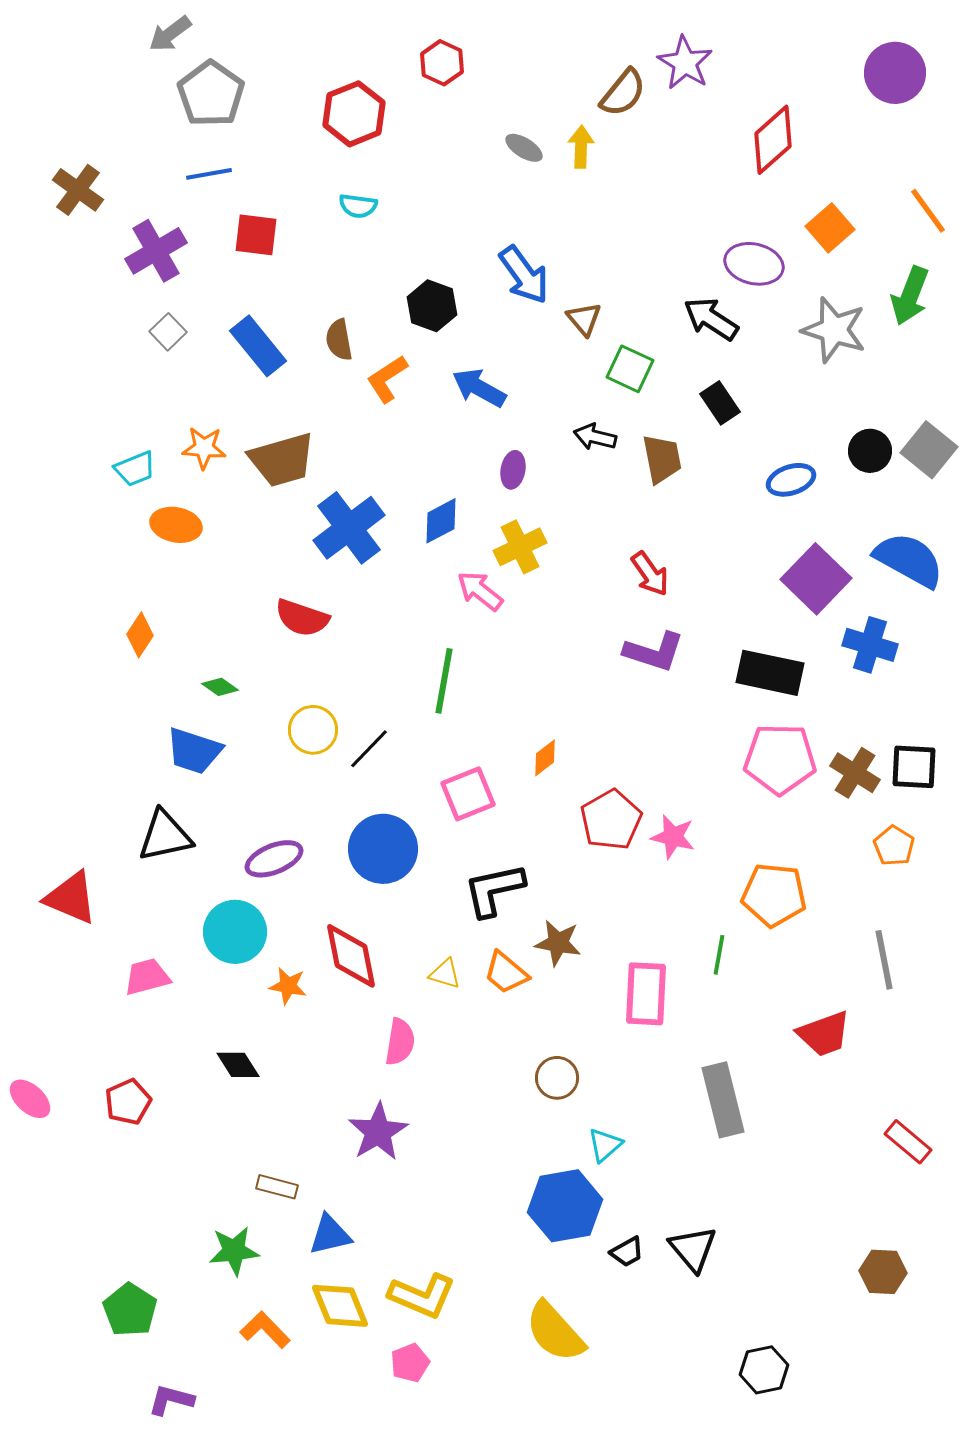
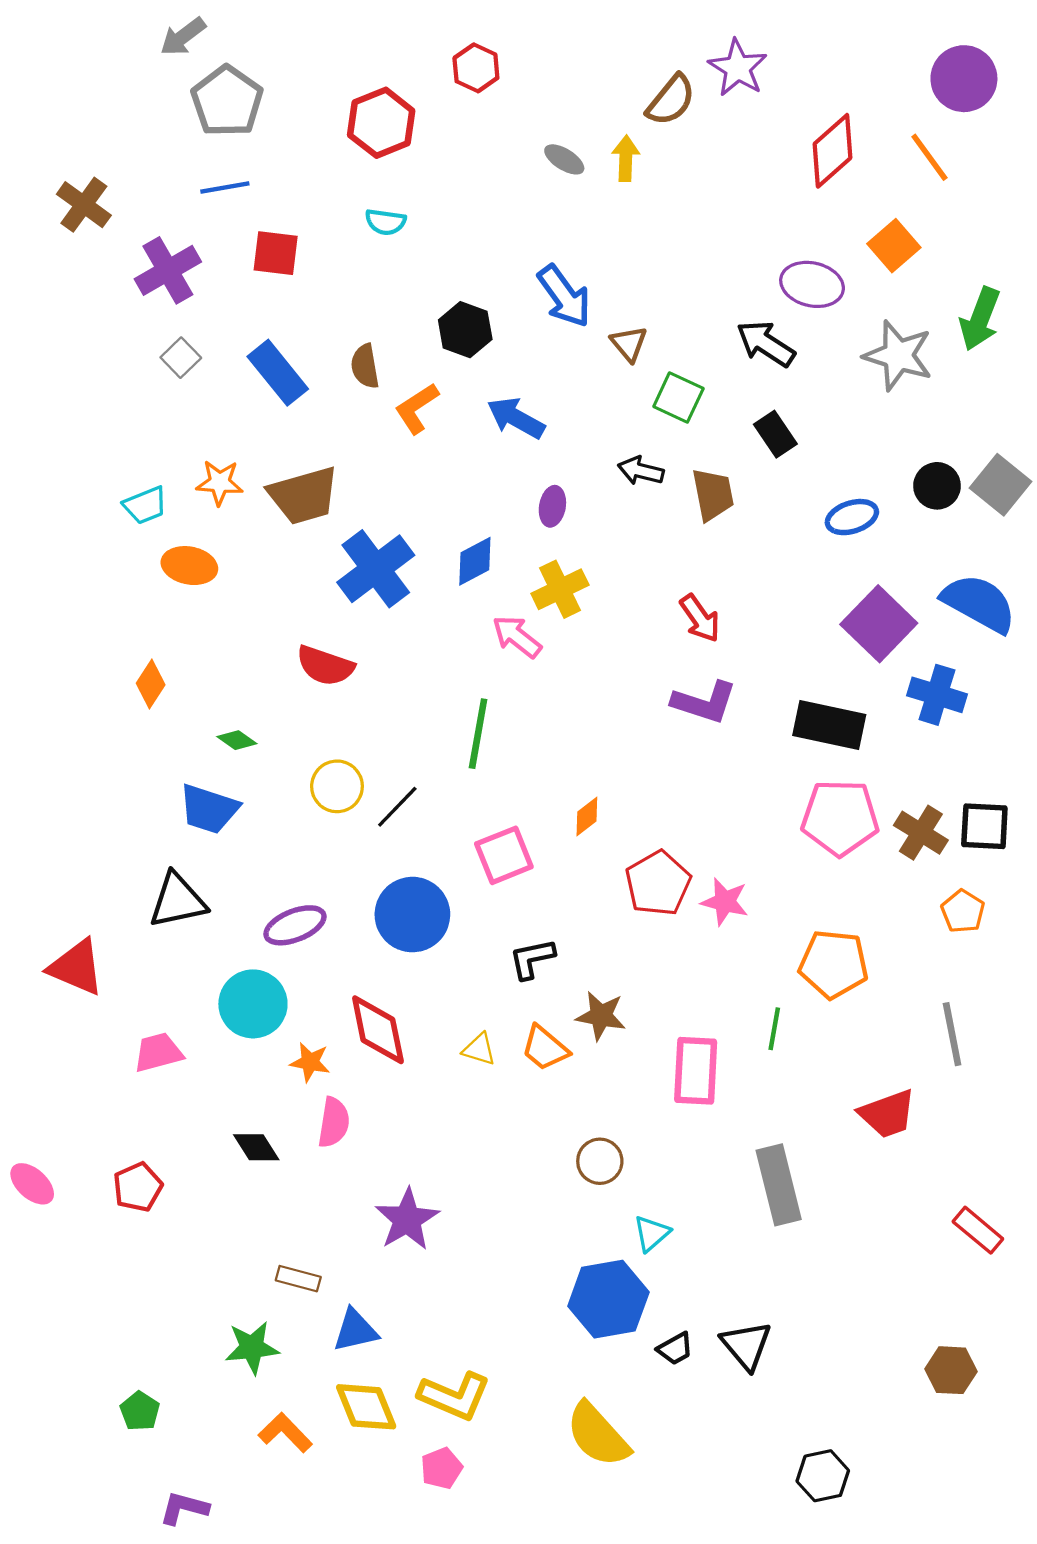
orange line: (928, 211) -> (929, 157), moved
black L-shape: (494, 890) -> (532, 959), size x0.7
pink semicircle: (400, 1042) -> (334, 1122), moved
green pentagon: (130, 1310) -> (140, 1411), size x0.7

